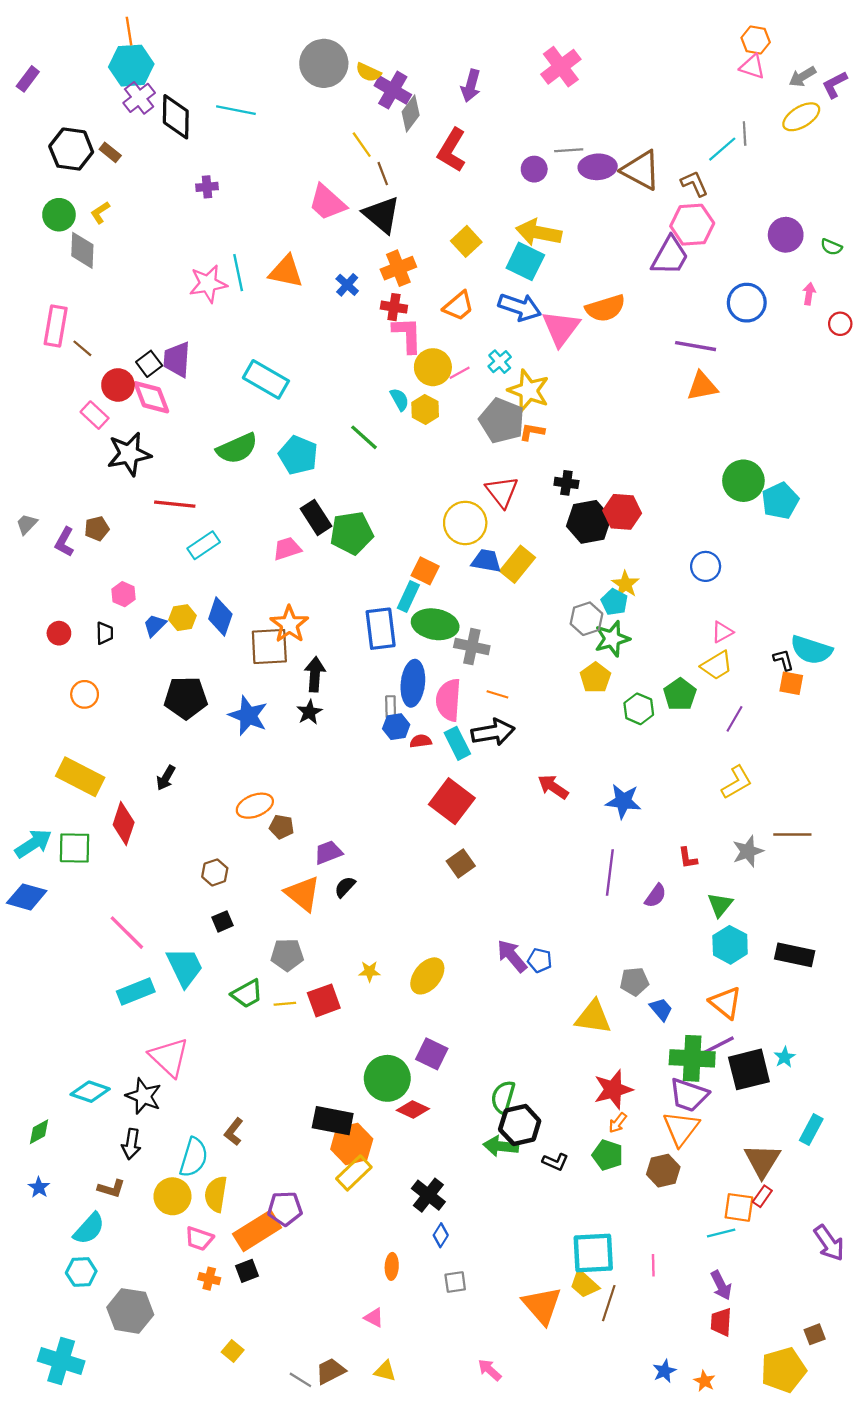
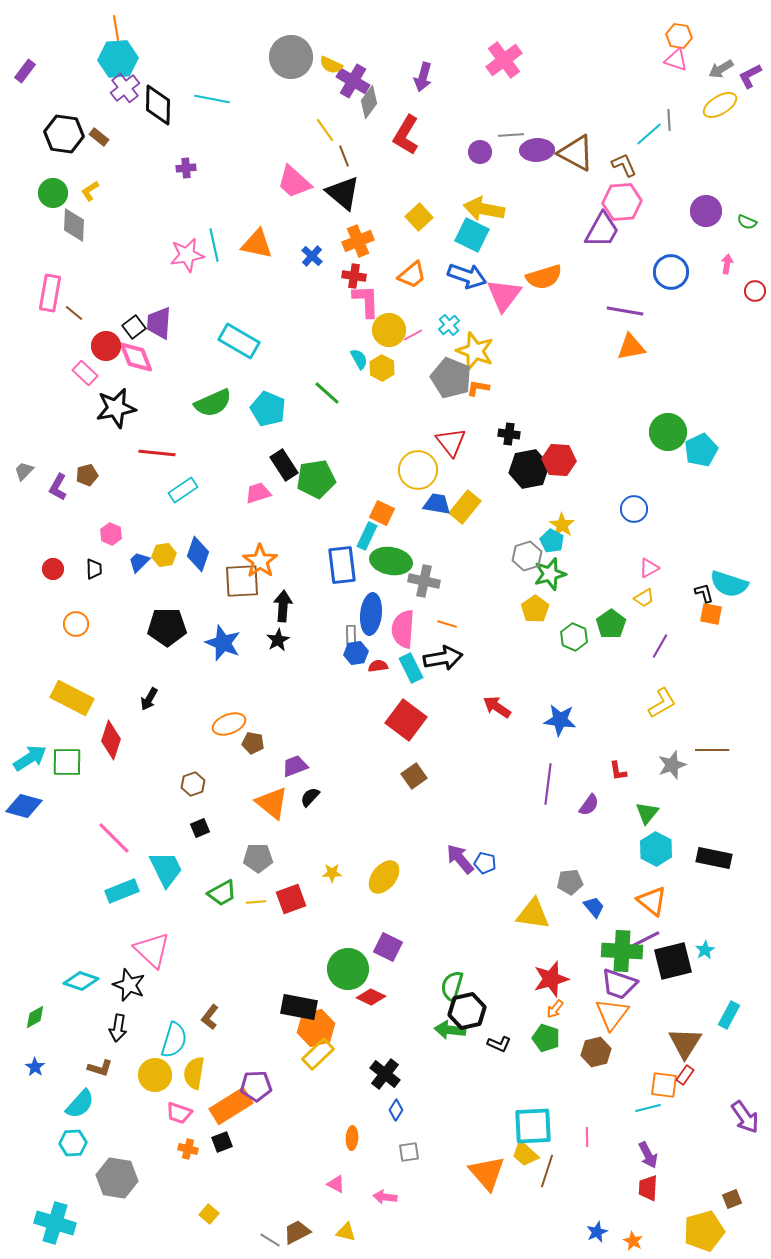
yellow trapezoid: (717, 665) -> (644, 598), size x0.7
pink arrow: (490, 1370) -> (385, 1197), moved, turned -35

